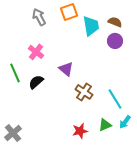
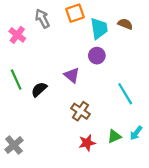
purple circle: (115, 41) -> (97, 56), moved
pink cross: (36, 52) -> (17, 35), moved
brown cross: (84, 92) -> (80, 111), moved
cyan line: (115, 99) -> (125, 94), moved

